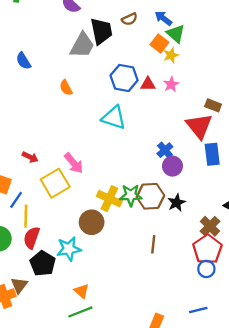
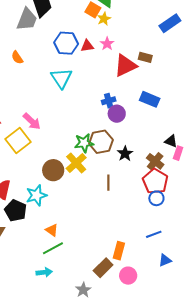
cyan triangle: (114, 118) -> (61, 78), turned 45
red triangle: (199, 126) -> (125, 66), moved, turned 50
blue cross: (165, 150) -> (109, 101), turned 32
blue rectangle: (212, 154) -> (150, 99), turned -54
yellow cross: (109, 199) -> (76, 163), moved, turned 30
black star: (177, 203) -> (125, 154), moved

